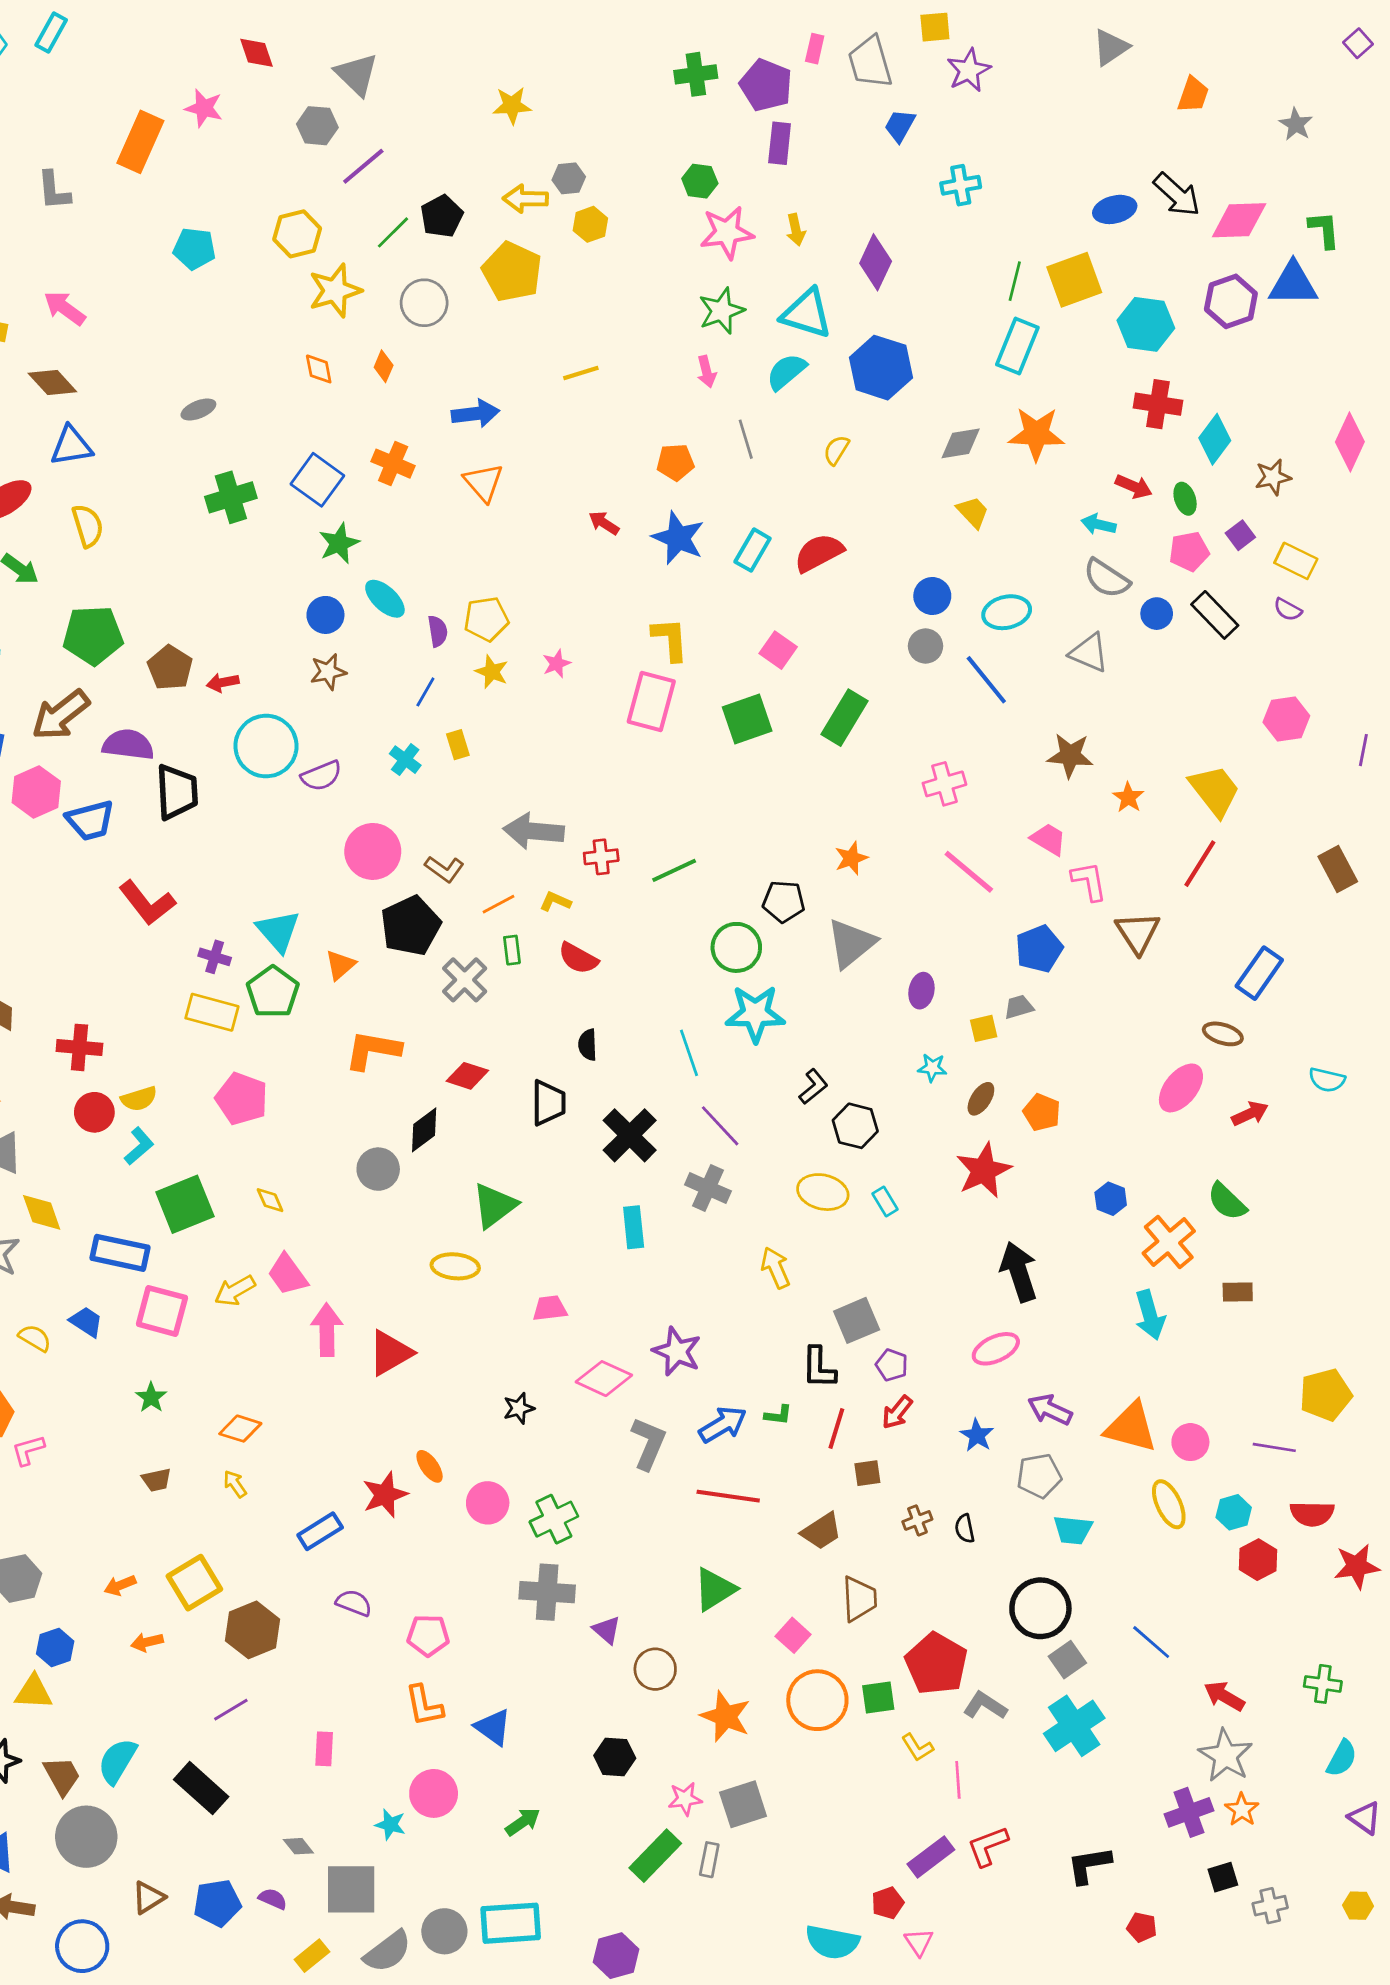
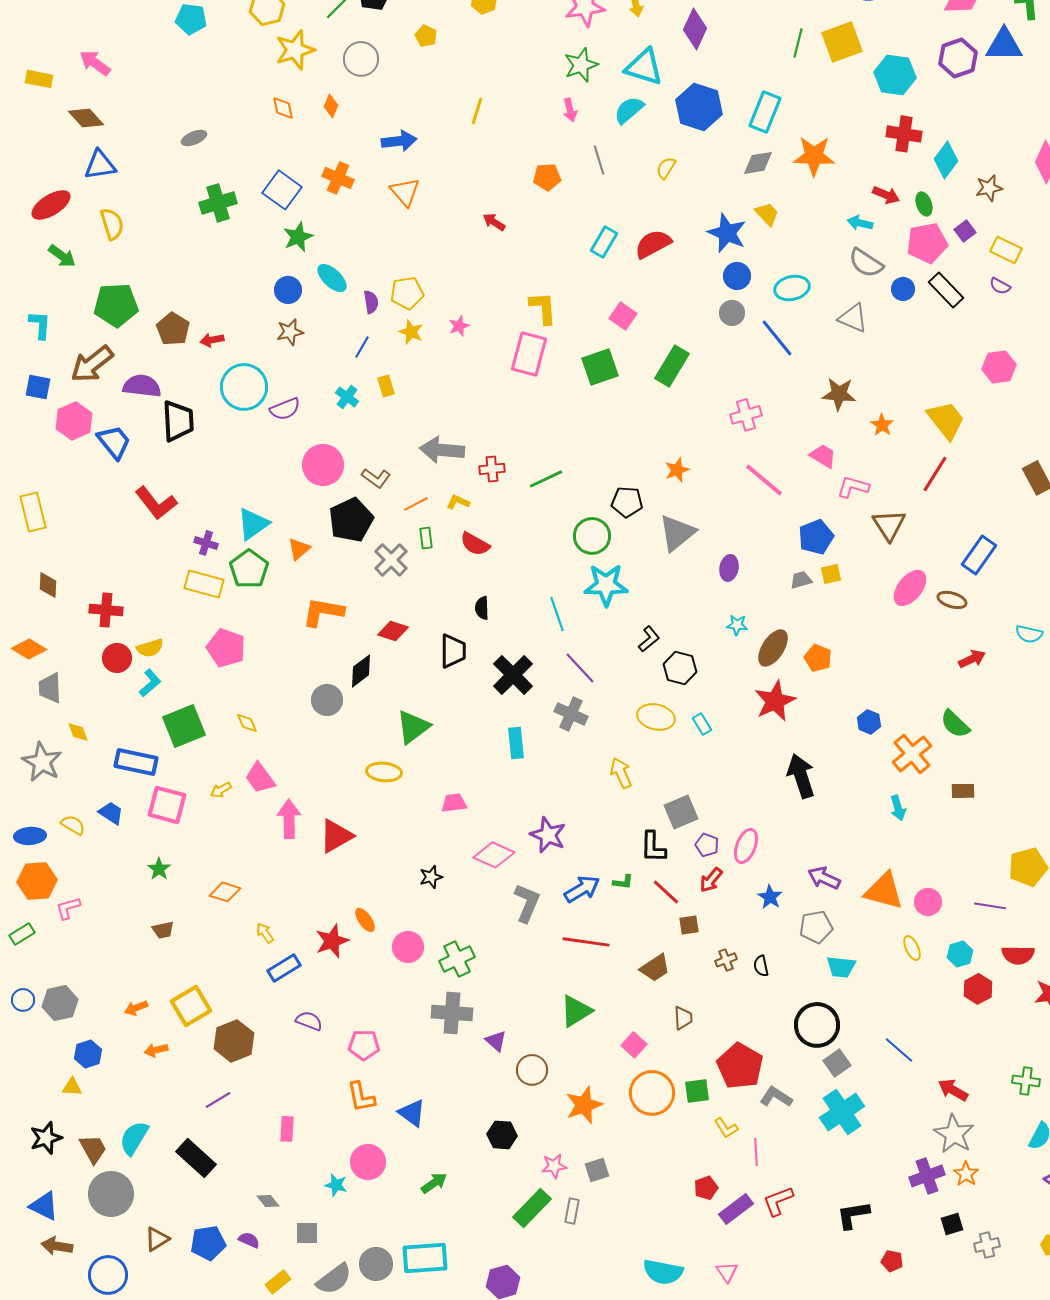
yellow pentagon: (512, 272) -> (426, 36), size x0.5
cyan rectangle: (1017, 346) -> (765, 112), moved
yellow line: (581, 373) -> (477, 111), turned -56
blue star: (678, 538) -> (727, 233), moved
pink pentagon: (1189, 551) -> (927, 243), size x1.4
blue trapezoid: (90, 820) -> (114, 442), turned -114
pink L-shape: (1089, 881) -> (853, 487), turned -64
cyan triangle: (278, 931) -> (253, 524), turned 36
yellow square: (984, 1028) -> (831, 574), moved
pink ellipse: (1181, 1088) -> (910, 588), moved
brown ellipse: (981, 1099) -> (773, 648), size x1.5
yellow diamond: (42, 1212) -> (78, 732), size x0.7
yellow arrow: (235, 1291) -> (221, 790), size x0.7
cyan arrow: (1150, 1315) -> (898, 808), size x0.7
pink ellipse: (996, 1349) -> (746, 846), moved, turned -44
red line: (836, 1429) -> (666, 892), turned -64
yellow arrow: (235, 1484) -> (265, 933), moved
yellow ellipse: (1169, 1504) -> (912, 948), size x0.7
brown trapezoid: (859, 1599) -> (683, 1018), size x0.7
yellow triangle: (34, 1692) -> (72, 1087), size x0.7
orange star: (726, 1716) -> (584, 1105), turned 30
gray square: (743, 1804) -> (597, 1170), size x0.7
gray square: (351, 1889) -> (307, 1233), size x0.6
red pentagon: (888, 1903) -> (706, 1188), moved

